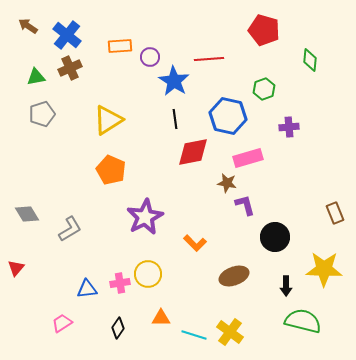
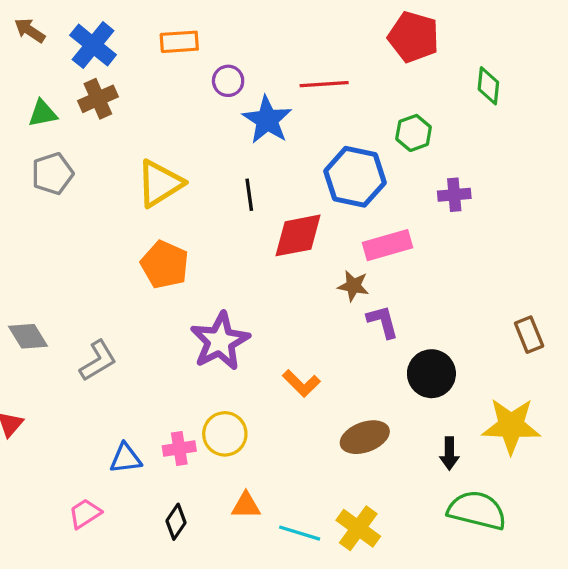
orange rectangle: (120, 46) -> (179, 42), moved
black line: (175, 119) -> (249, 195), moved

